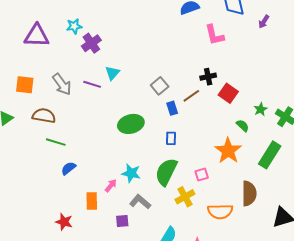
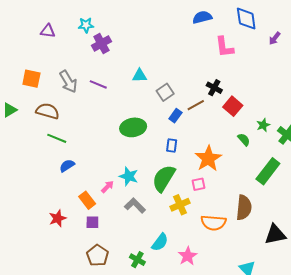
purple triangle: (37, 36) -> (48, 31), size x0.6
cyan triangle: (112, 73) -> (140, 76), moved, turned 42
black cross: (208, 77) -> (214, 88), turned 35
blue rectangle: (172, 108) -> (175, 116), turned 48
orange star: (228, 151) -> (208, 159), moved
orange rectangle: (92, 201) -> (87, 200), turned -42
purple square: (122, 221) -> (92, 222), moved
red star: (64, 222) -> (58, 218), turned 30

